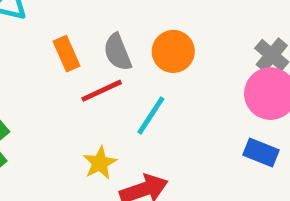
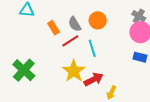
cyan line: (151, 116) -> (92, 48), turned -42
yellow star: (100, 163) -> (74, 71), size x1.6

